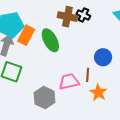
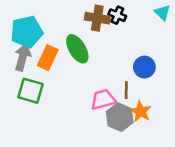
orange rectangle: (26, 35) -> (48, 58), moved
gray hexagon: (45, 98) -> (120, 117), moved

